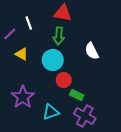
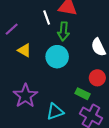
white line: (29, 23) -> (47, 18), moved
red circle: (64, 80) -> (97, 78), moved

